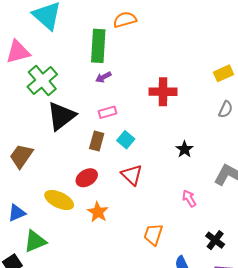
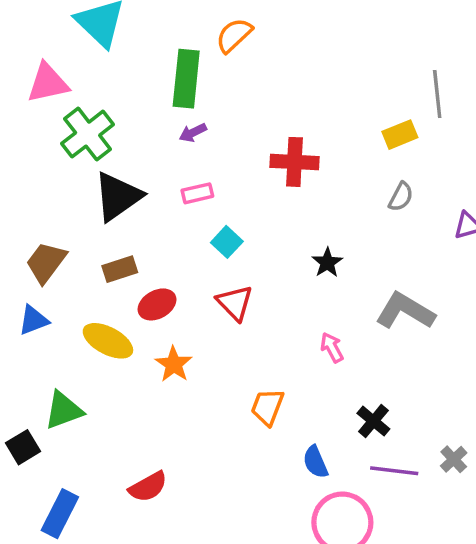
orange semicircle: (125, 20) -> (234, 35), turned -30
brown rectangle: (97, 141) -> (120, 269), moved, turned 54
blue triangle: (17, 213) -> (33, 320), moved

